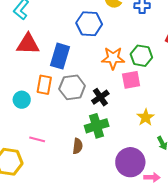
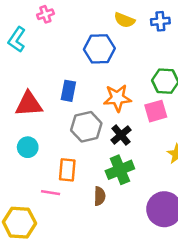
red triangle: (28, 44) -> (29, 104), moved
blue rectangle: (60, 56) -> (68, 91), size x0.7
orange star: (113, 58) -> (117, 98), moved
orange rectangle: (44, 85) -> (67, 170), moved

